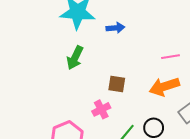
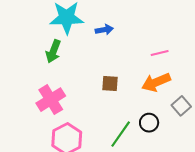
green arrow: (75, 58) -> (53, 51), moved
pink cross: (101, 109) -> (51, 100), moved, size x1.6

